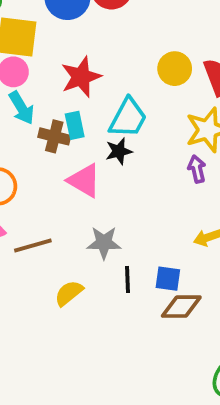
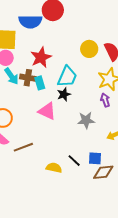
brown cross: (54, 136) -> (28, 78), moved
gray star: (104, 243) -> (86, 120), moved
black line: (127, 279) -> (74, 161), turned -40
yellow semicircle: (69, 293) -> (54, 168), moved, turned 56

